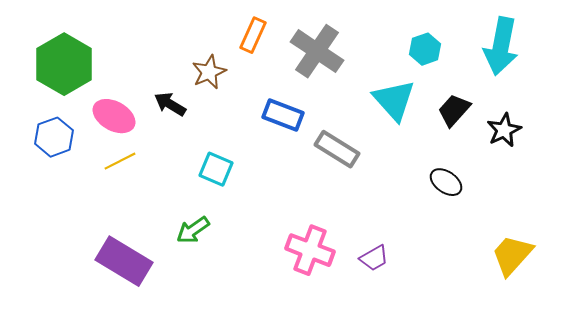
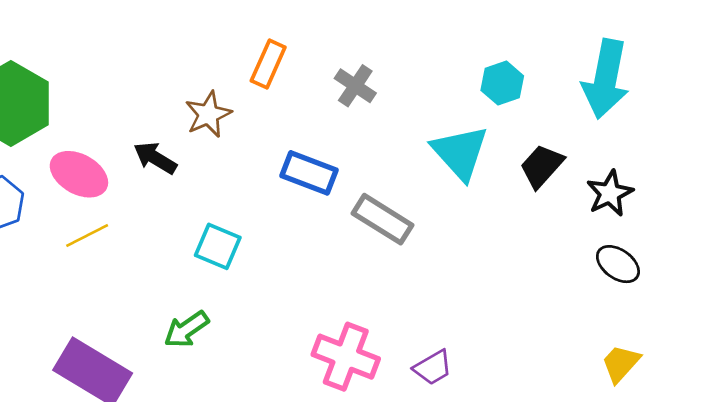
gray cross: (317, 51) -> (355, 86), size x0.6
black ellipse: (446, 182) -> (618, 264), moved
yellow trapezoid: (512, 255) -> (621, 363), size x0.7

